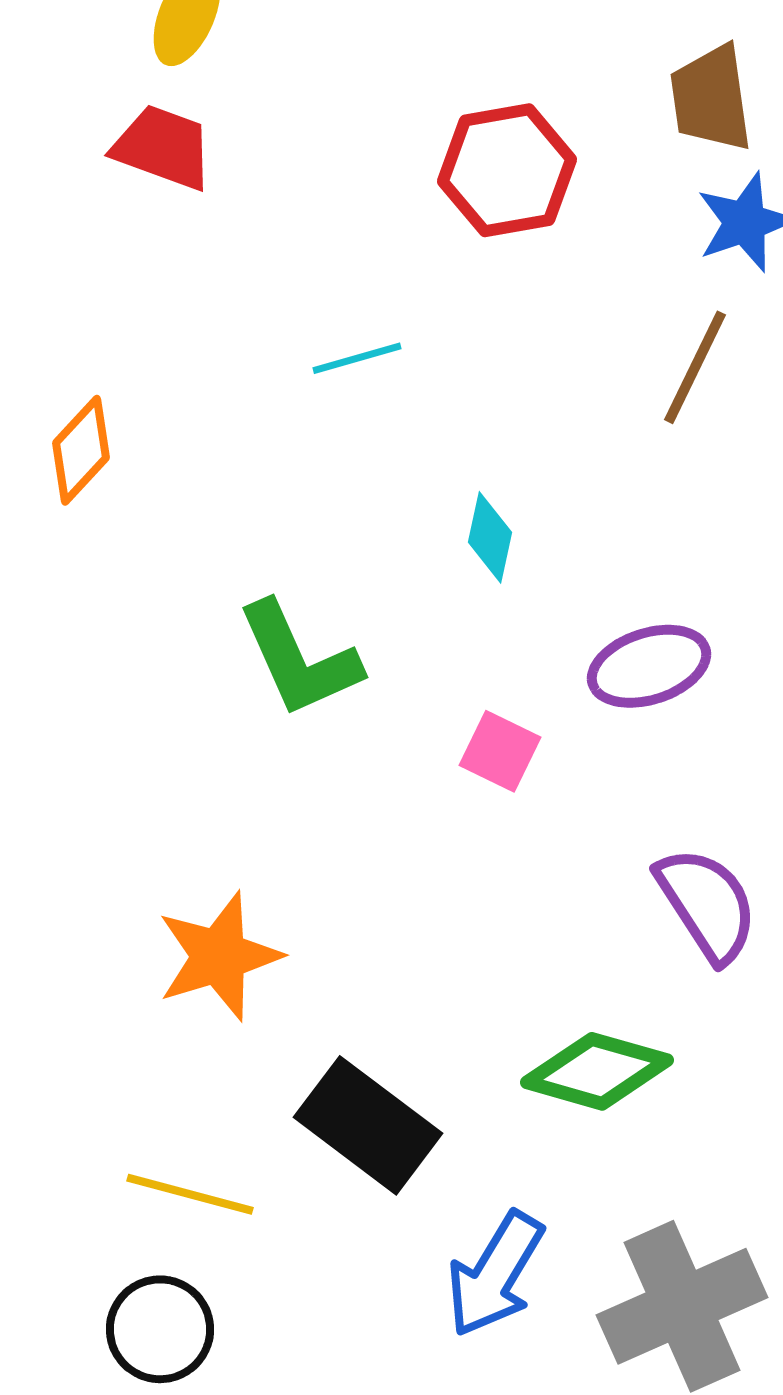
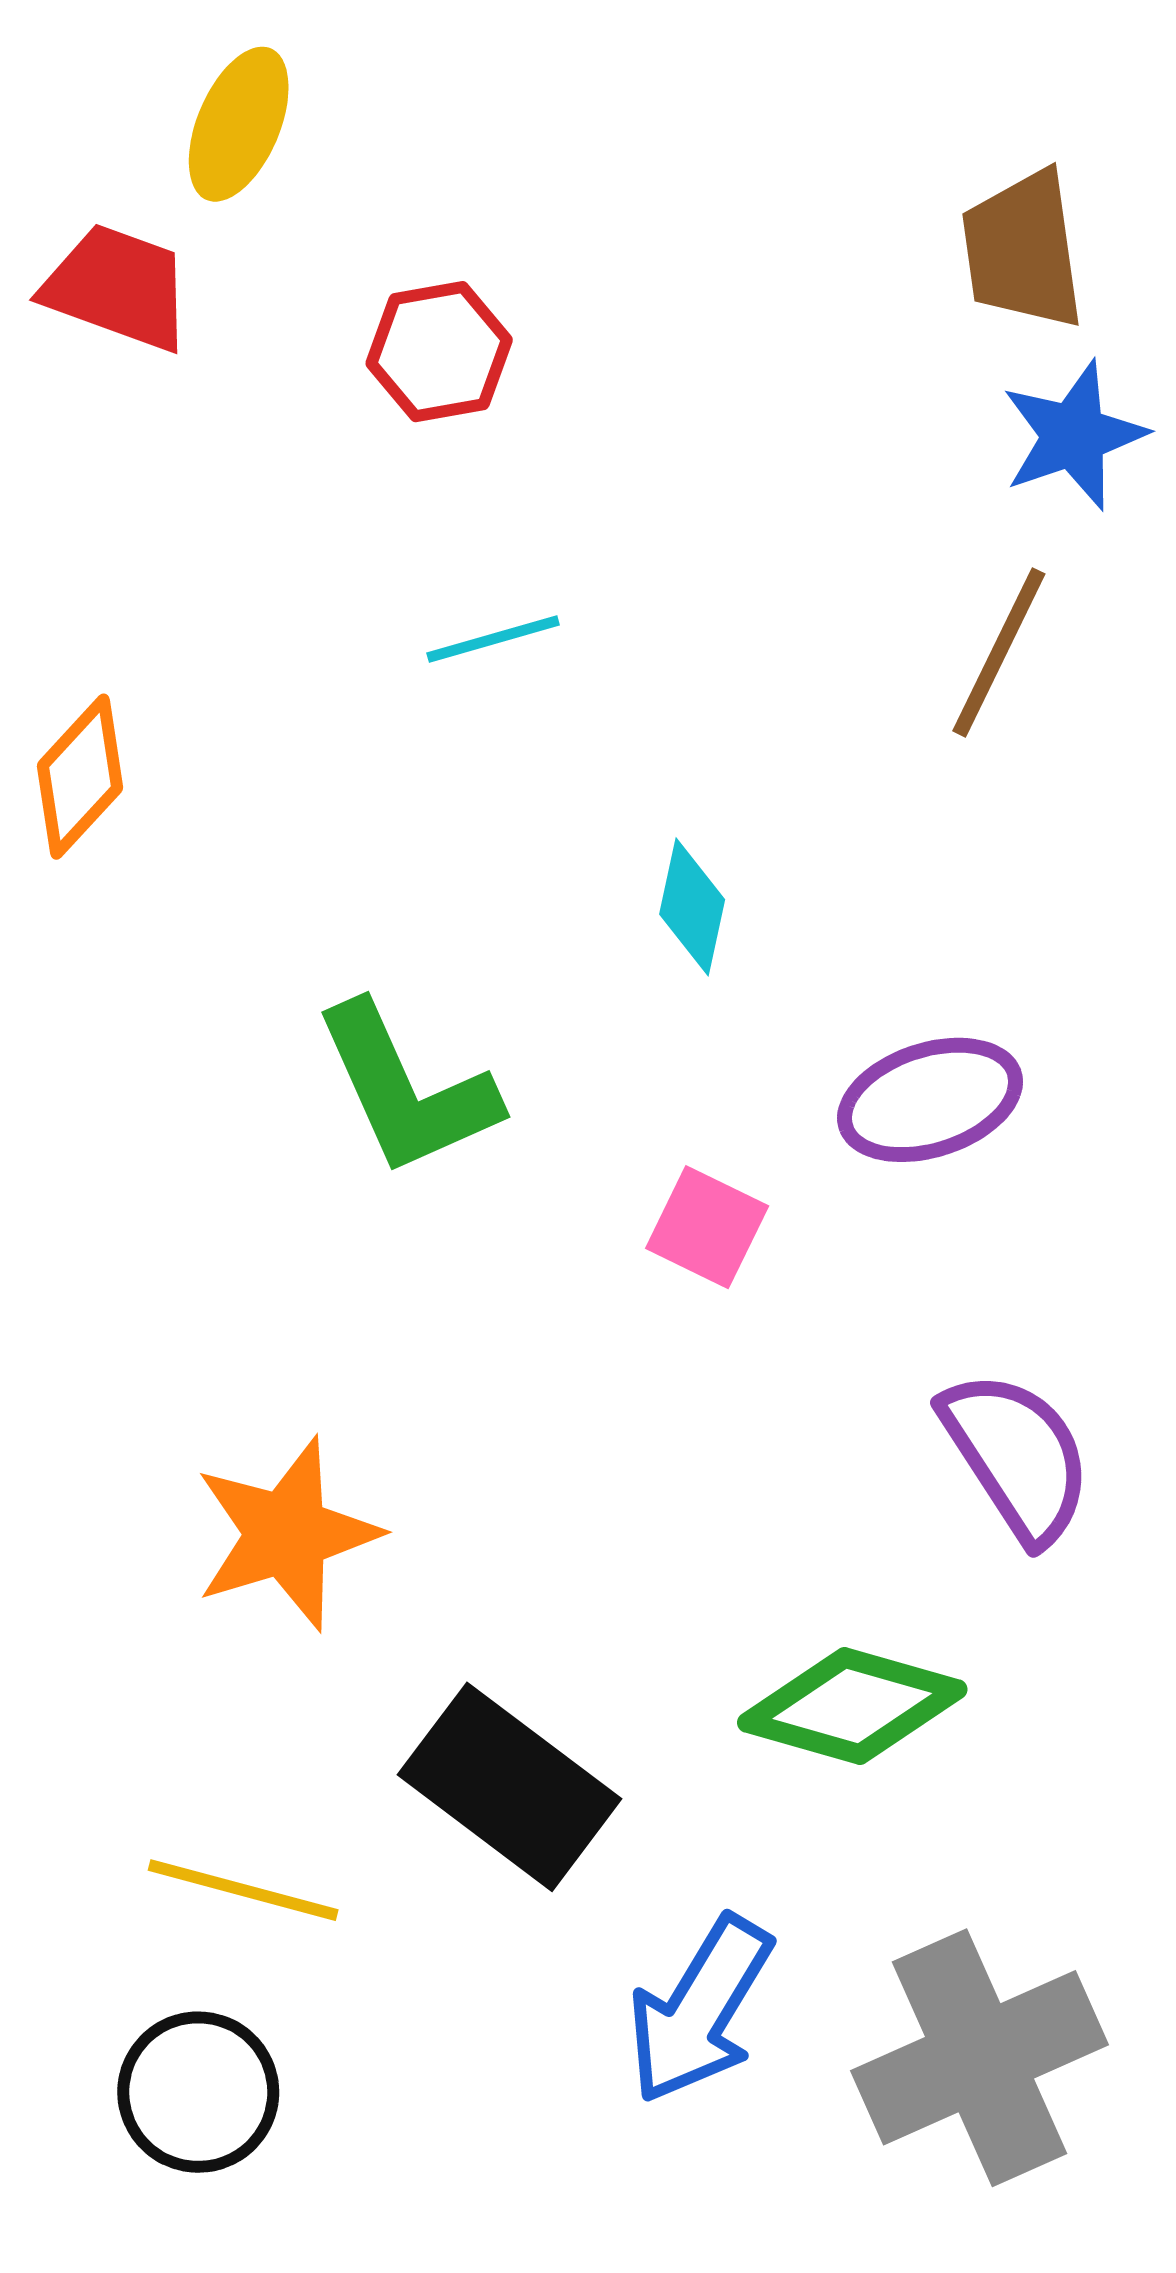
red trapezoid: (163, 147) -> (117, 287), moved
red hexagon: (507, 170) -> (439, 352), moved, size x0.7

